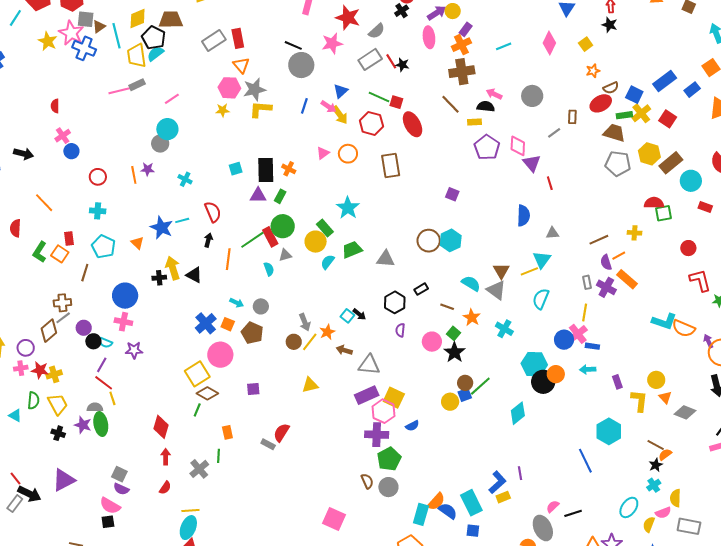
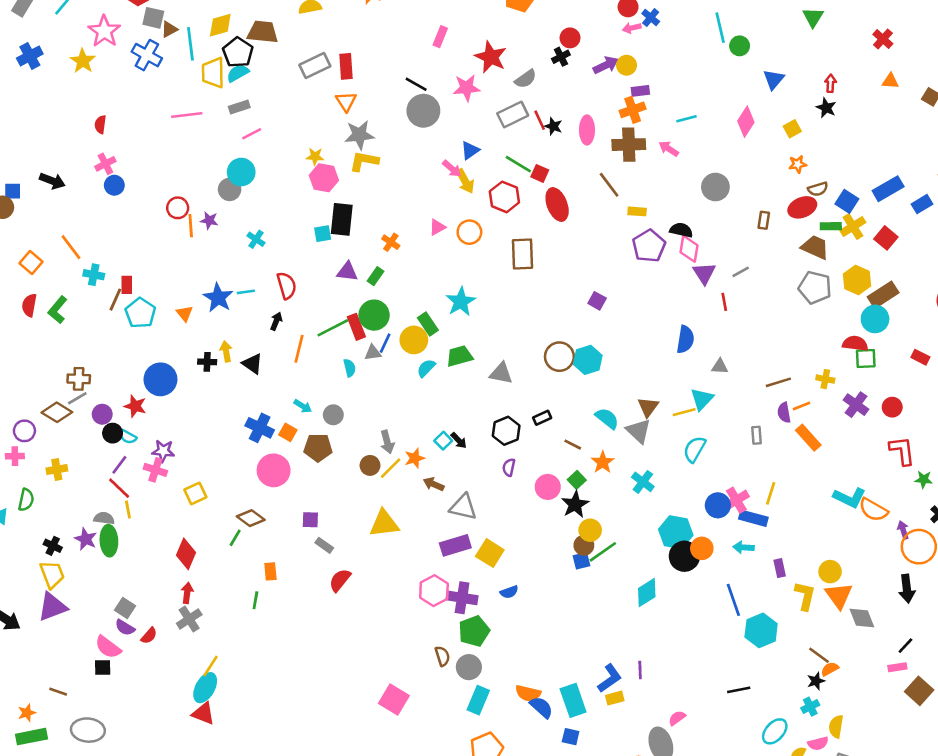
purple rectangle: (466, 29) -> (640, 91), turned 40
pink star: (71, 33) -> (104, 31), moved
pink ellipse: (429, 37) -> (587, 130), moved
yellow star: (48, 41) -> (83, 61), moved
gray rectangle: (137, 85) -> (239, 107), moved
pink hexagon: (229, 88) -> (324, 178), moved
pink arrow: (494, 94) -> (669, 149), moved
blue line: (304, 106) -> (385, 343), moved
black semicircle: (486, 106) -> (681, 230), moved
gray line: (554, 133) -> (741, 272), moved
black rectangle: (266, 170) -> (342, 219), moved
red circle: (98, 177) -> (178, 208), moved
cyan circle: (691, 181) -> (875, 319), moved
cyan cross: (98, 211) -> (94, 275), moved
red semicircle: (15, 228) -> (29, 305), moved
red rectangle: (69, 238) -> (127, 285), moved
orange square: (60, 254) -> (31, 263), moved
yellow arrow: (173, 268) -> (226, 351), size x0.7
brown line: (85, 273) -> (115, 300), moved
purple cross: (606, 287) -> (856, 405), moved
yellow line: (585, 313) -> (771, 493), moved
pink cross: (123, 322) -> (155, 470), moved
blue cross: (206, 323) -> (260, 428), turned -30
brown diamond: (49, 331) -> (57, 412), turned 65
brown pentagon: (252, 333) -> (318, 447), turned -30
blue rectangle: (592, 346) -> (753, 518), size x1.5
red star: (40, 370) -> (135, 406), moved
yellow square: (197, 374) -> (195, 493), moved, size x0.7
yellow triangle: (310, 385) -> (384, 524), size x1.4
orange triangle: (665, 397) -> (839, 596), size x1.6
yellow circle: (450, 402) -> (590, 530), moved
yellow trapezoid: (58, 404) -> (52, 574), moved
pink hexagon: (383, 411) -> (434, 591), moved
gray diamond: (685, 412) -> (862, 618), turned 40
gray rectangle: (268, 444) -> (324, 545), moved
blue line: (585, 461) -> (733, 600), moved
gray cross: (199, 469) -> (189, 619), moved
red semicircle: (165, 488) -> (149, 636), moved
orange semicircle: (436, 502) -> (528, 693), turned 54
yellow line: (190, 510) -> (211, 666), turned -60
black line: (573, 513) -> (739, 690), moved
cyan rectangle: (421, 514) -> (478, 700), moved

